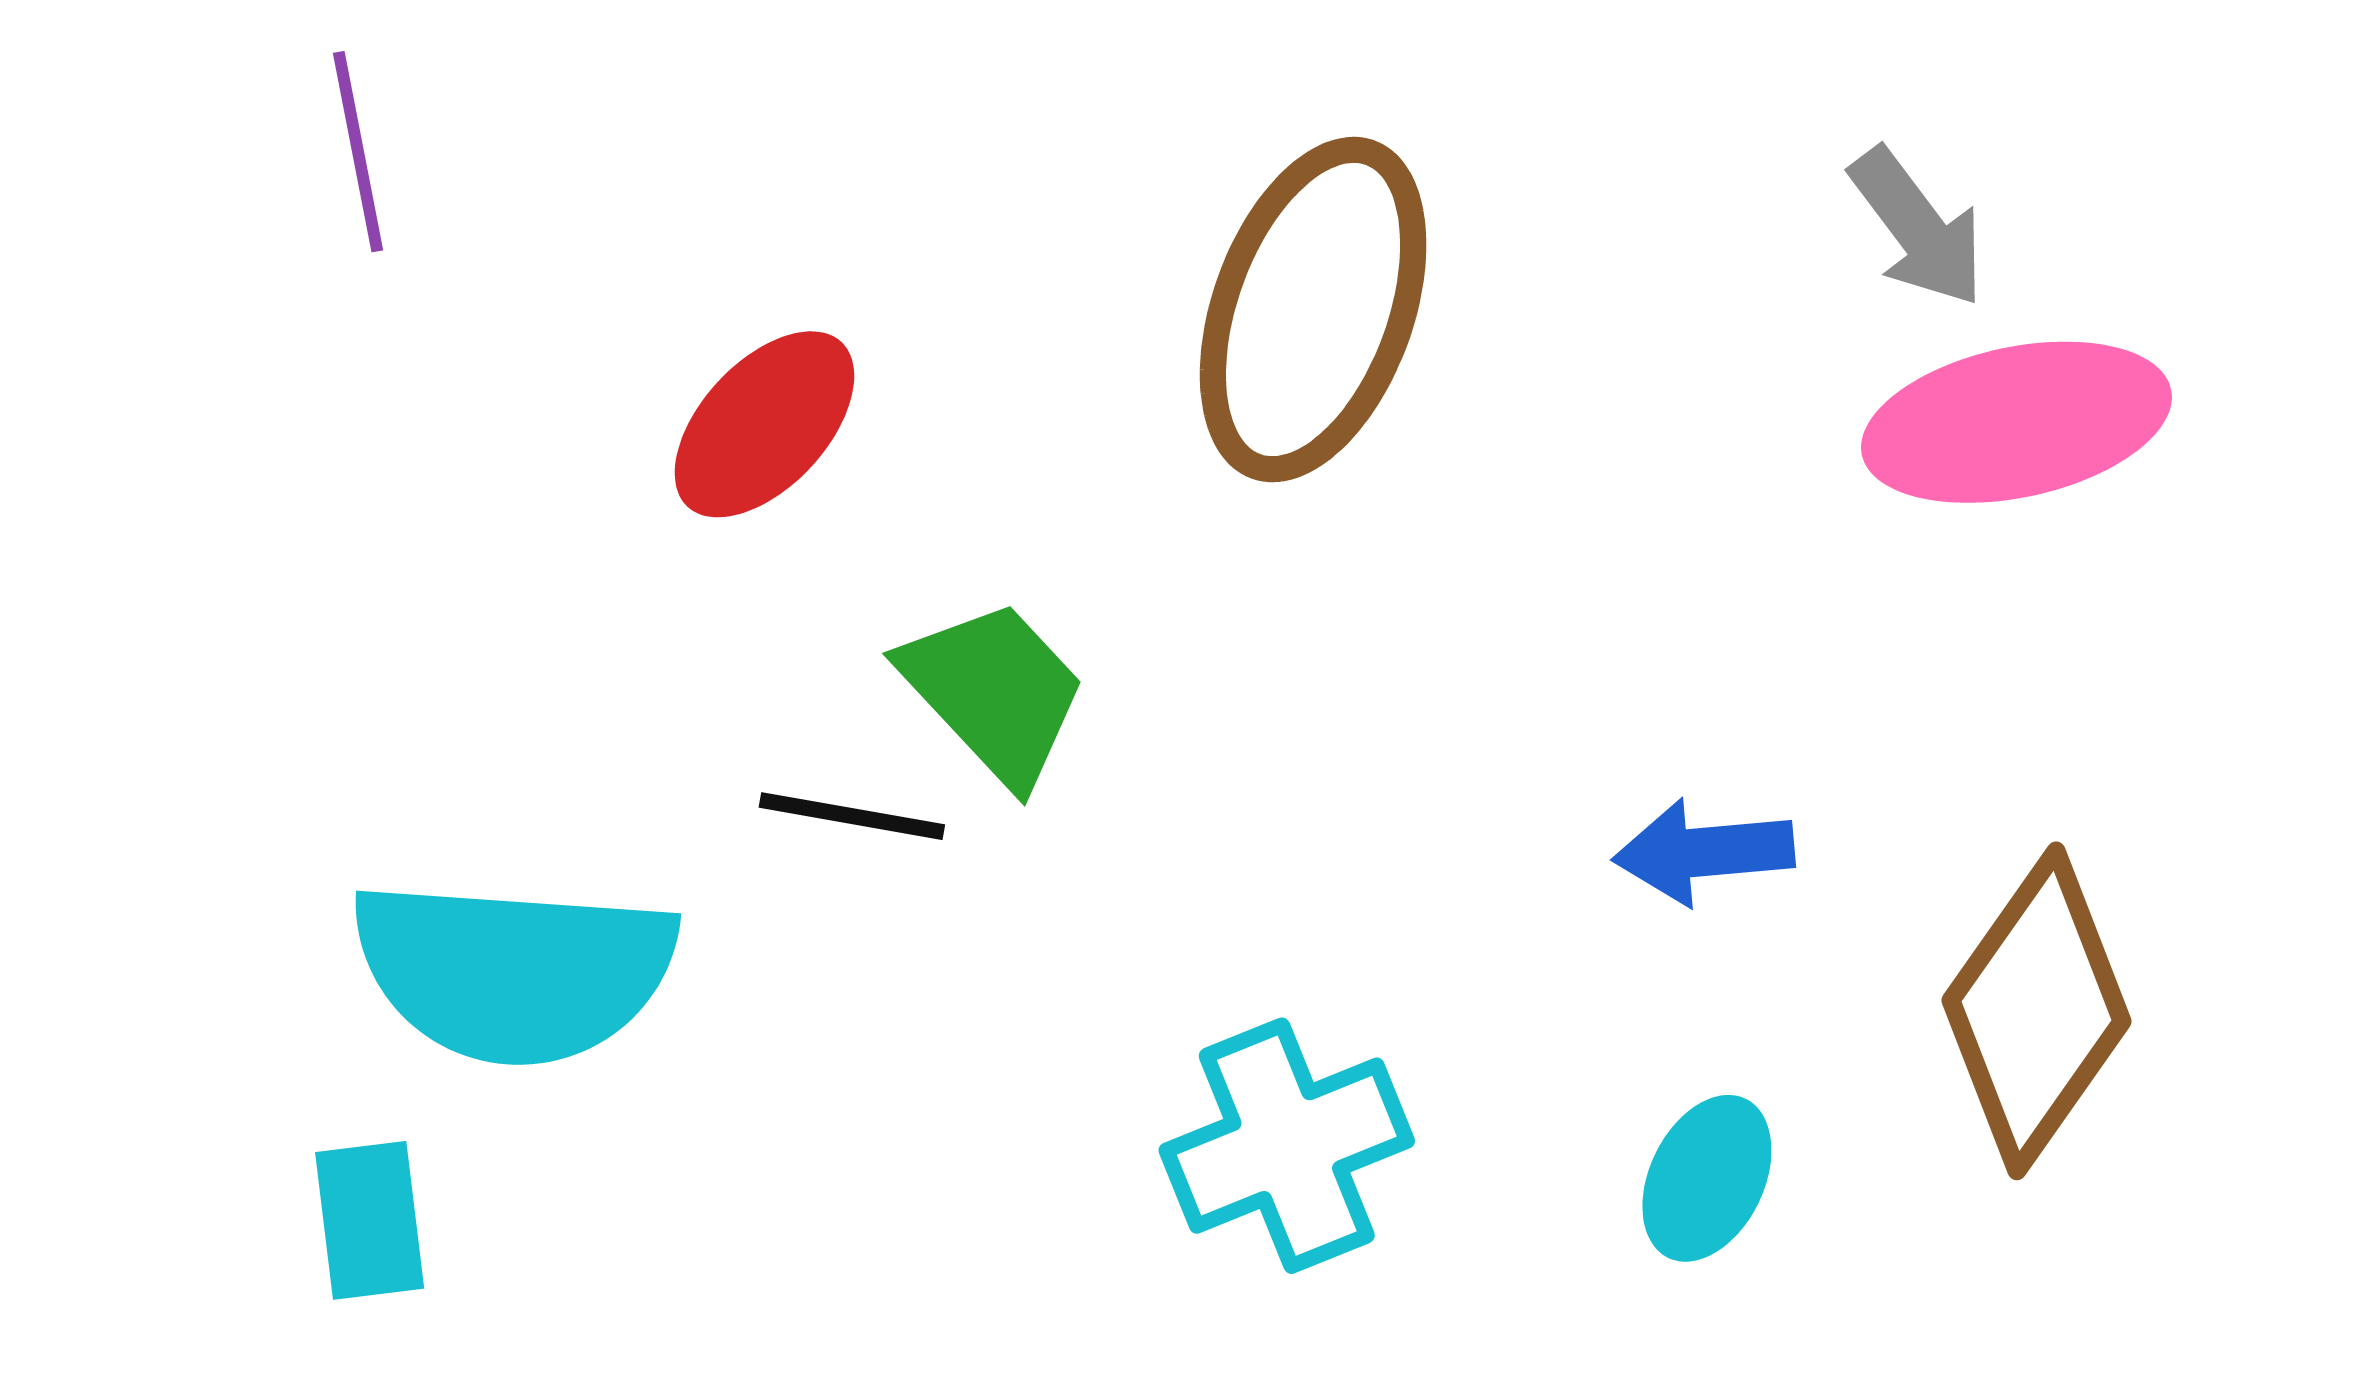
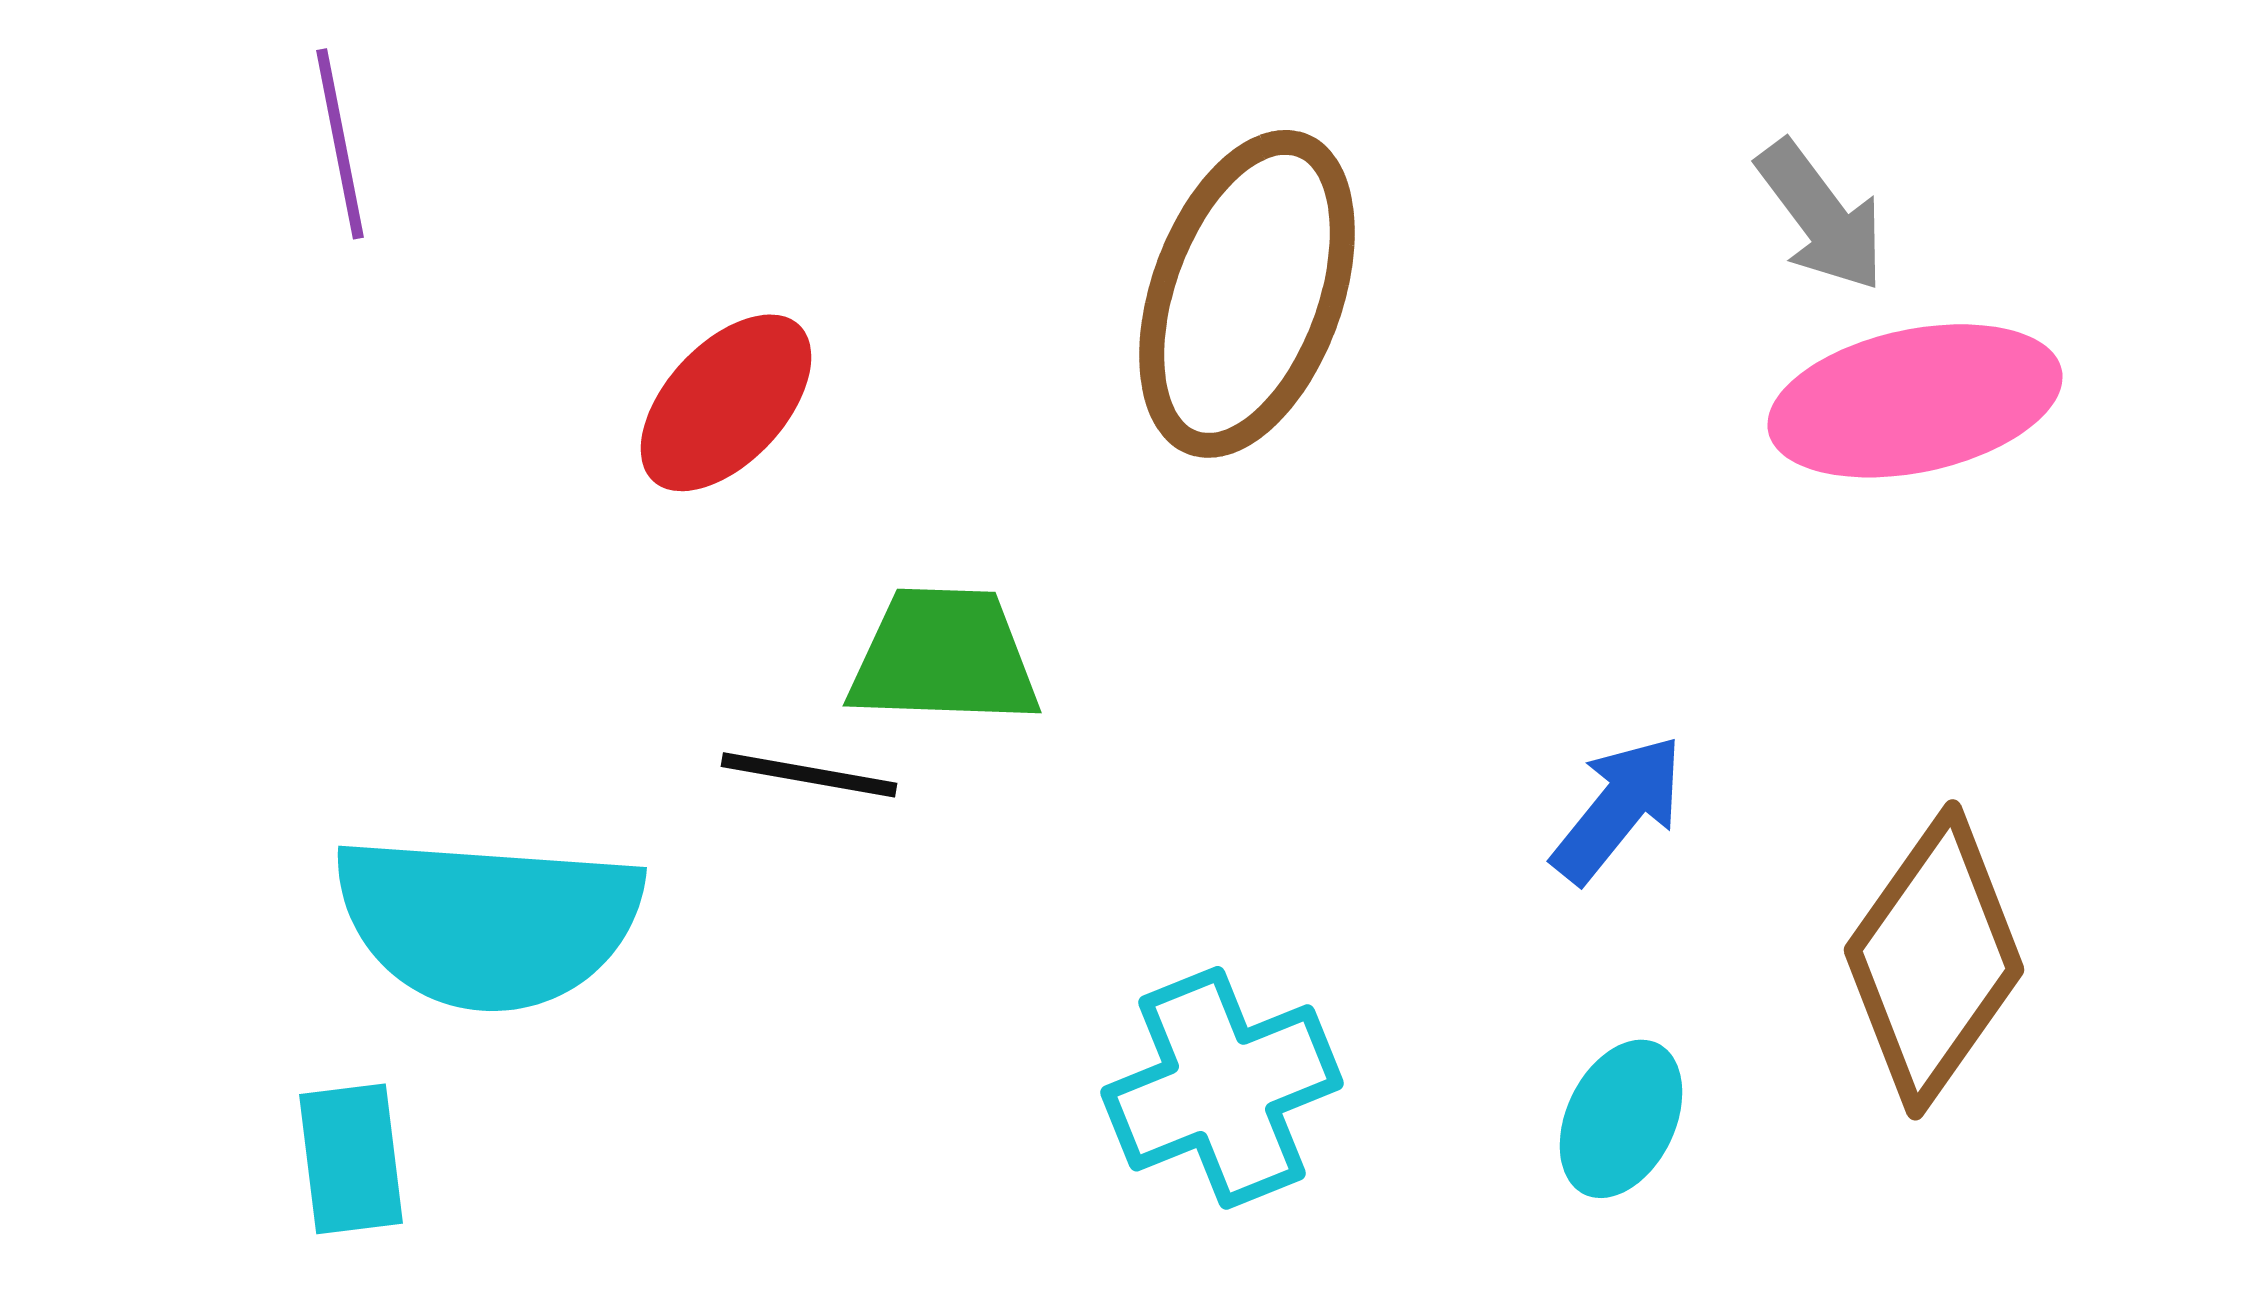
green trapezoid: (994, 692) -> (944, 657), turned -45
blue arrow: (1704, 852) -> (1618, 809), turned 134

